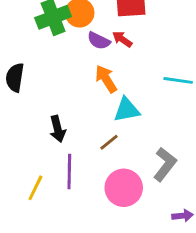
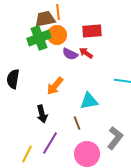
orange arrow: (106, 79) -> (55, 86), moved, turned -108
brown line: (109, 142) -> (77, 123), turned -72
purple line: (69, 172) -> (50, 143), turned 30

